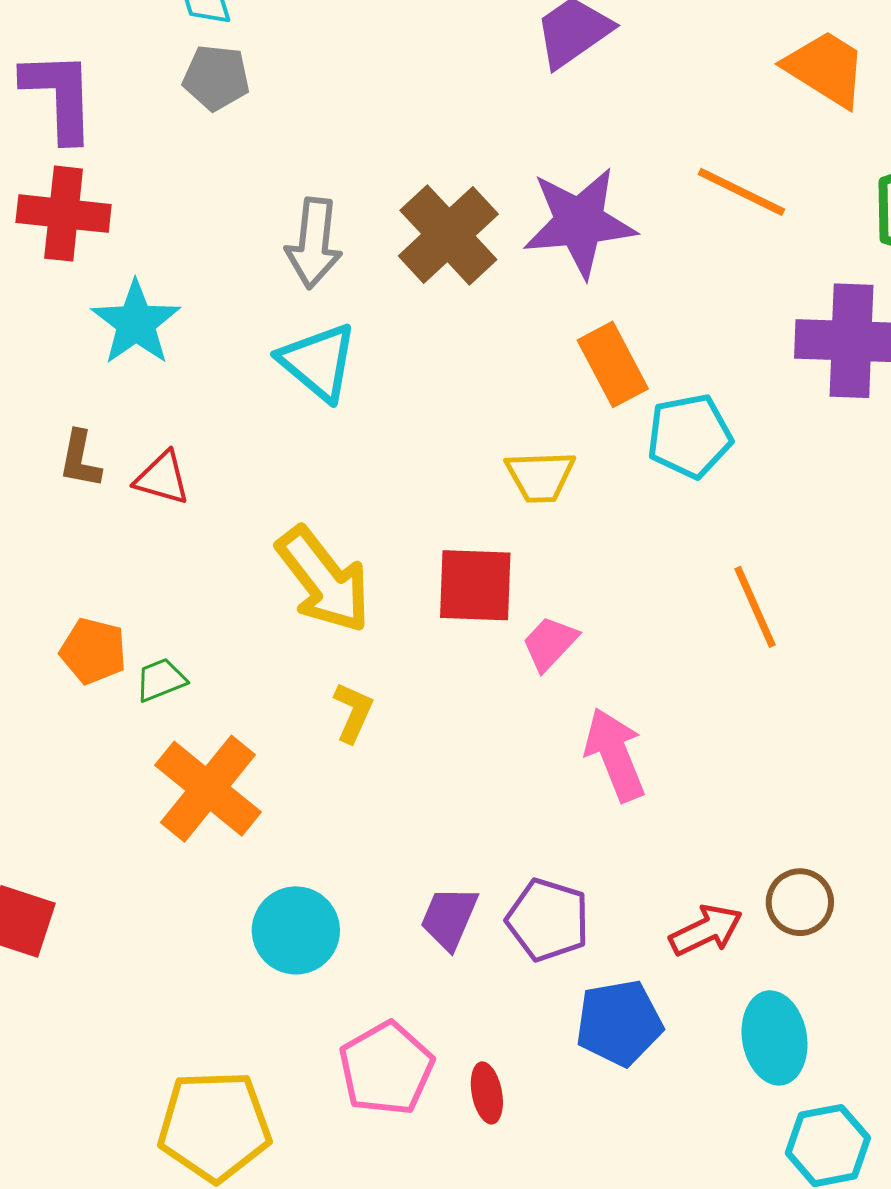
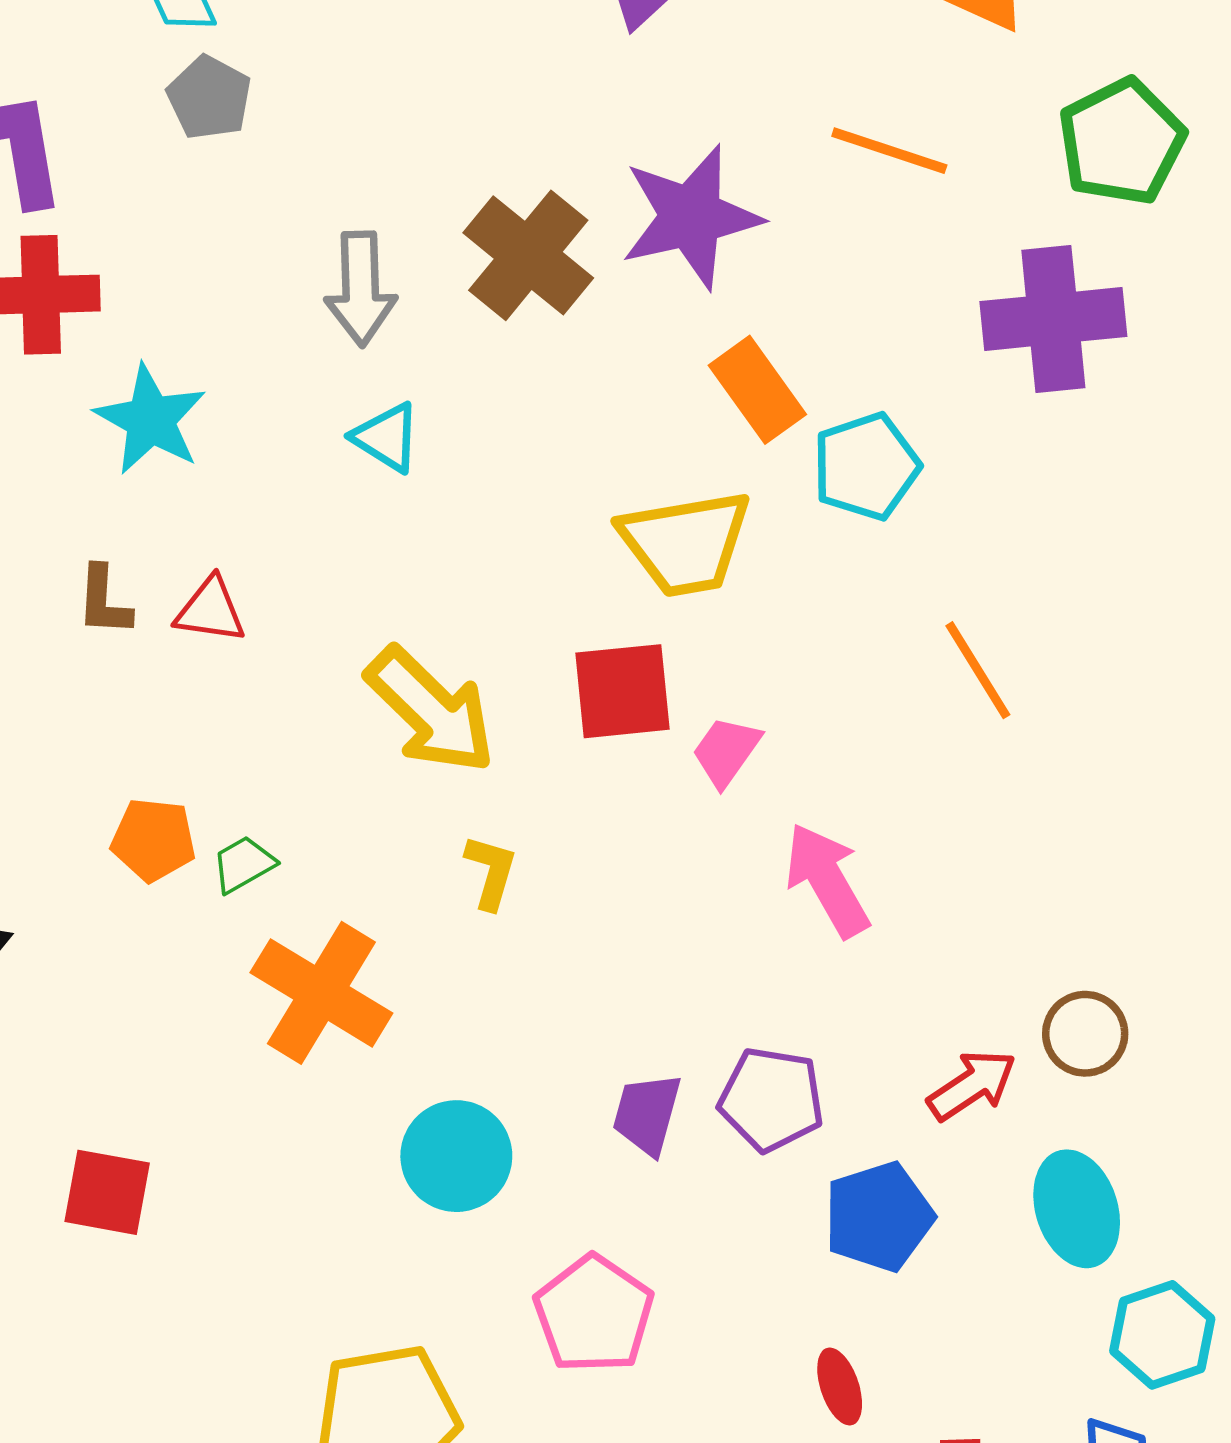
gray pentagon: (216, 78) -> (209, 98), turned 30
cyan triangle: (318, 362) -> (386, 437), size x0.7
yellow trapezoid: (540, 476) -> (685, 543), size x1.5
red ellipse: (487, 1093) -> (840, 1386), moved

